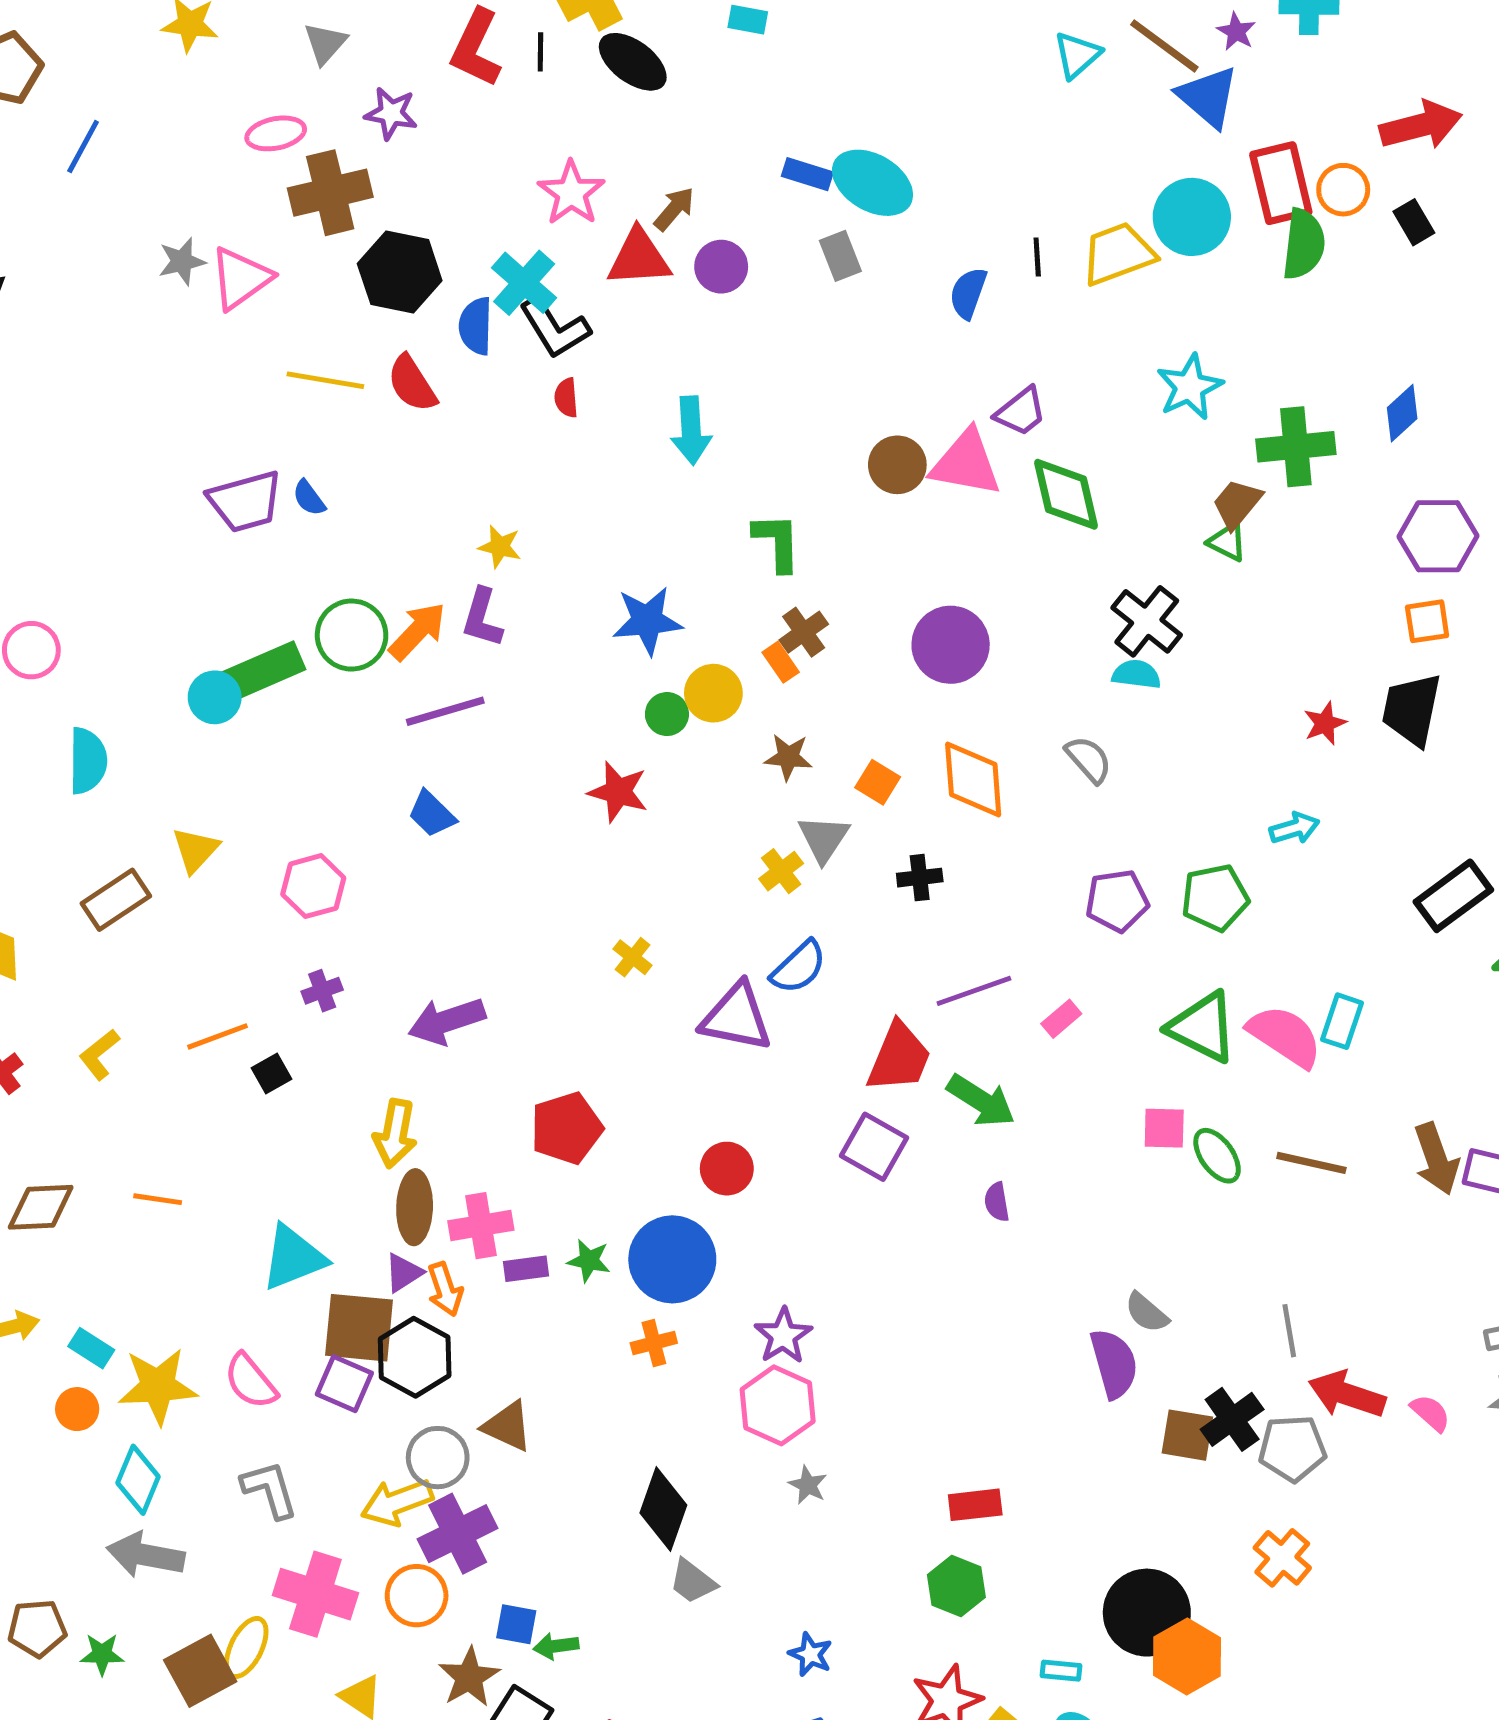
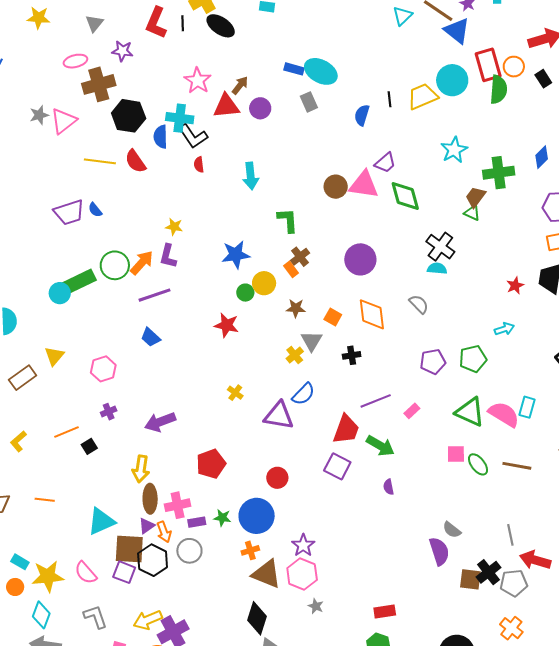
cyan cross: (524, 283) -> (180, 118), turned -32
brown triangle: (507, 1426) -> (267, 574), moved, size x1.4
gray circle: (438, 1458) -> (189, 551), moved

